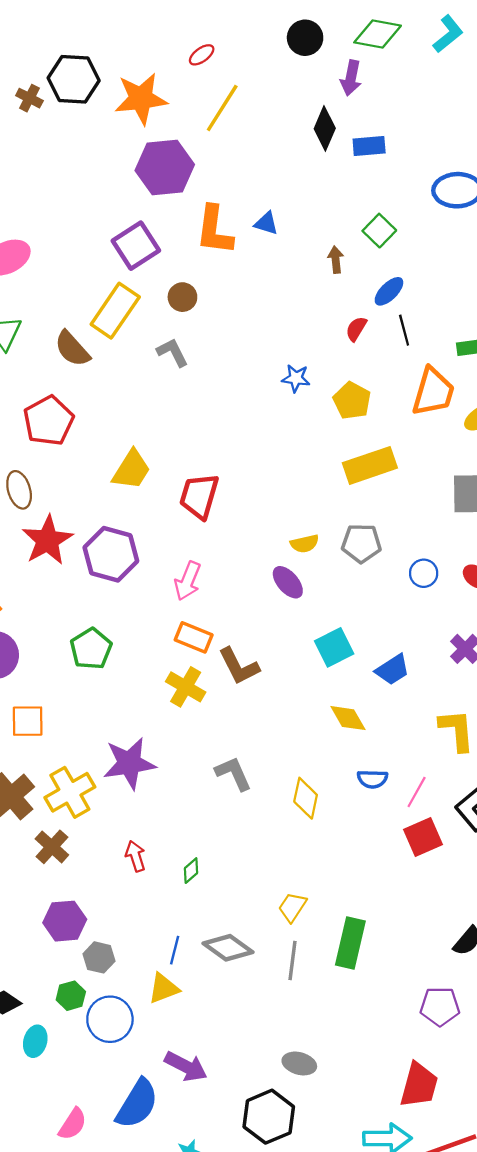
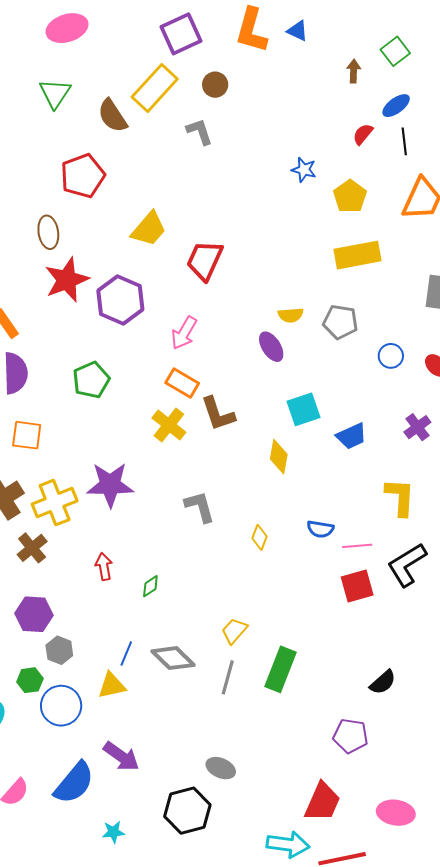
yellow diamond: (348, 718) -> (279, 457), moved, turned 32
pink line: (417, 792) -> (357, 546), turned 48
yellow diamond: (306, 798) -> (260, 537), size x0.7

